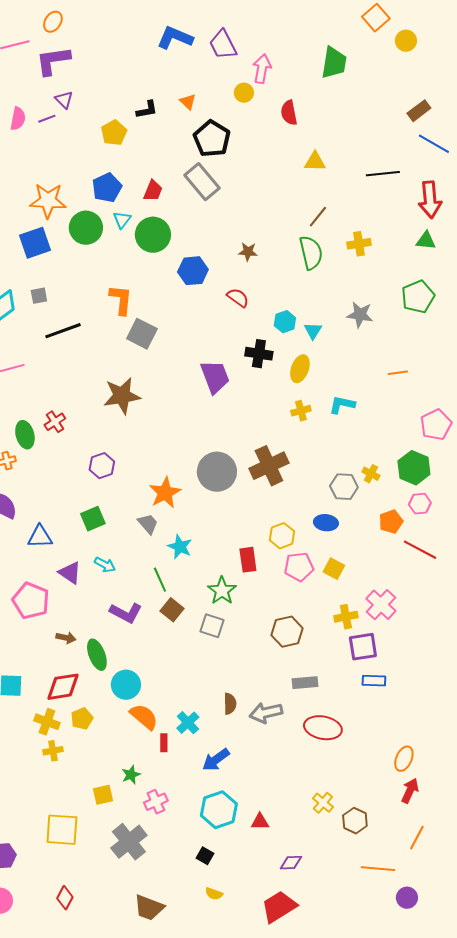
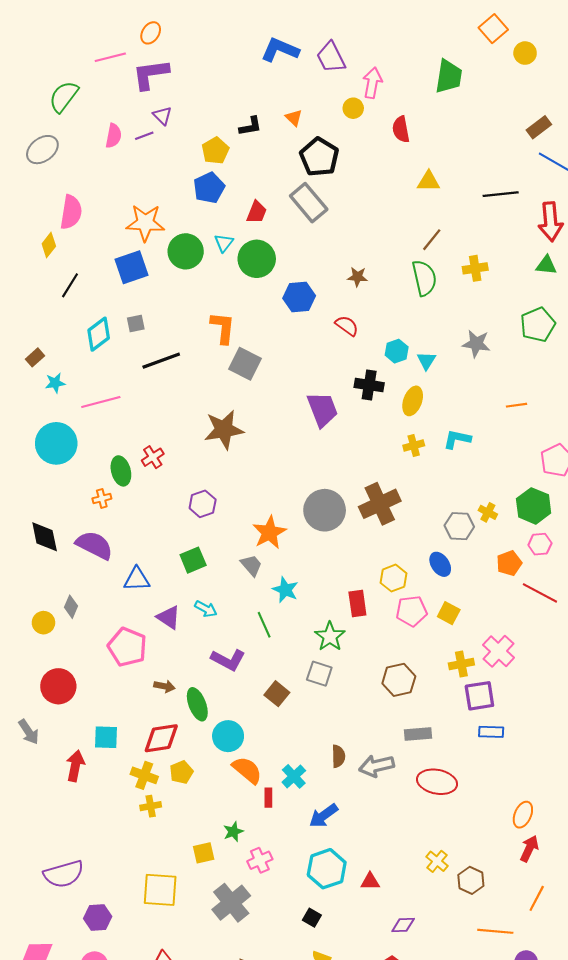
blue pentagon: (107, 188) -> (209, 188), moved
blue ellipse: (326, 523) -> (440, 564), turned 50
brown square: (172, 610) -> (277, 694), moved

